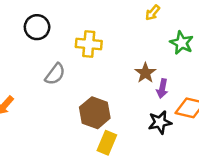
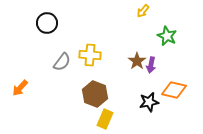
yellow cross: (89, 44) -> (90, 55), moved
purple arrow: (162, 89) -> (151, 65), moved

